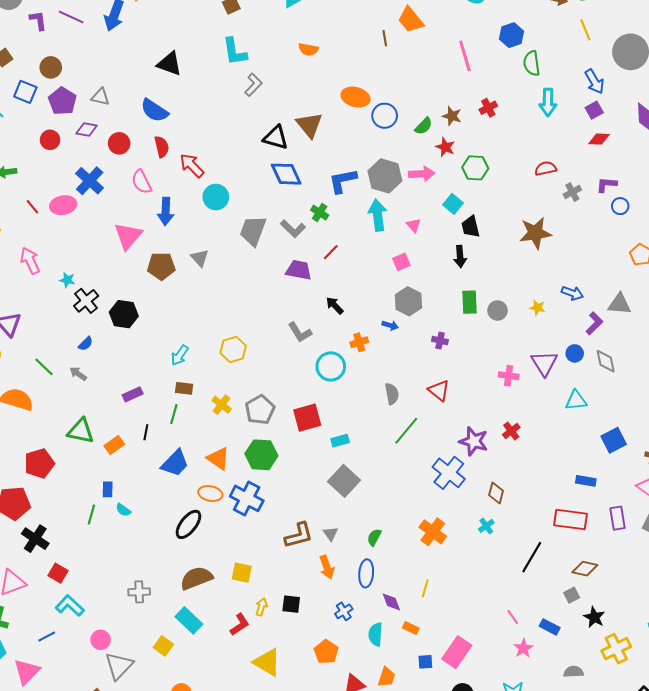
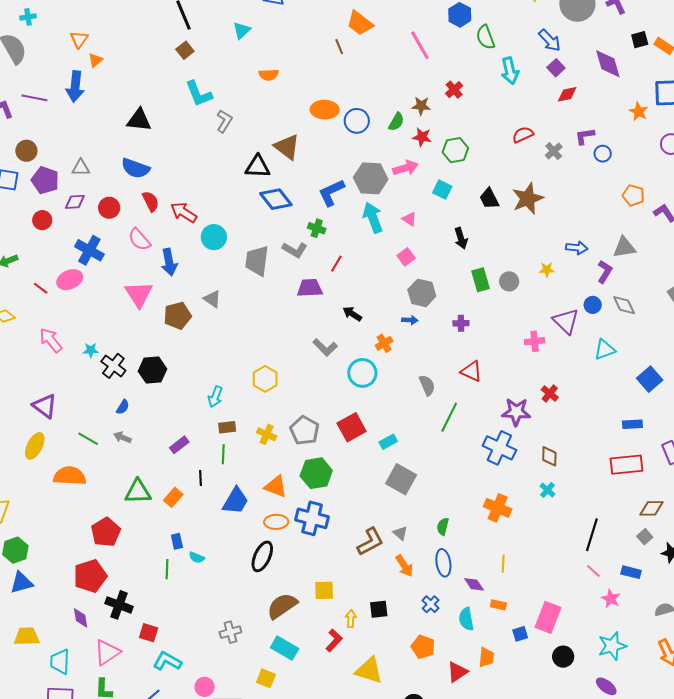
black trapezoid: (471, 227) -> (489, 198), moved
black line: (532, 557) -> (592, 535), moved

